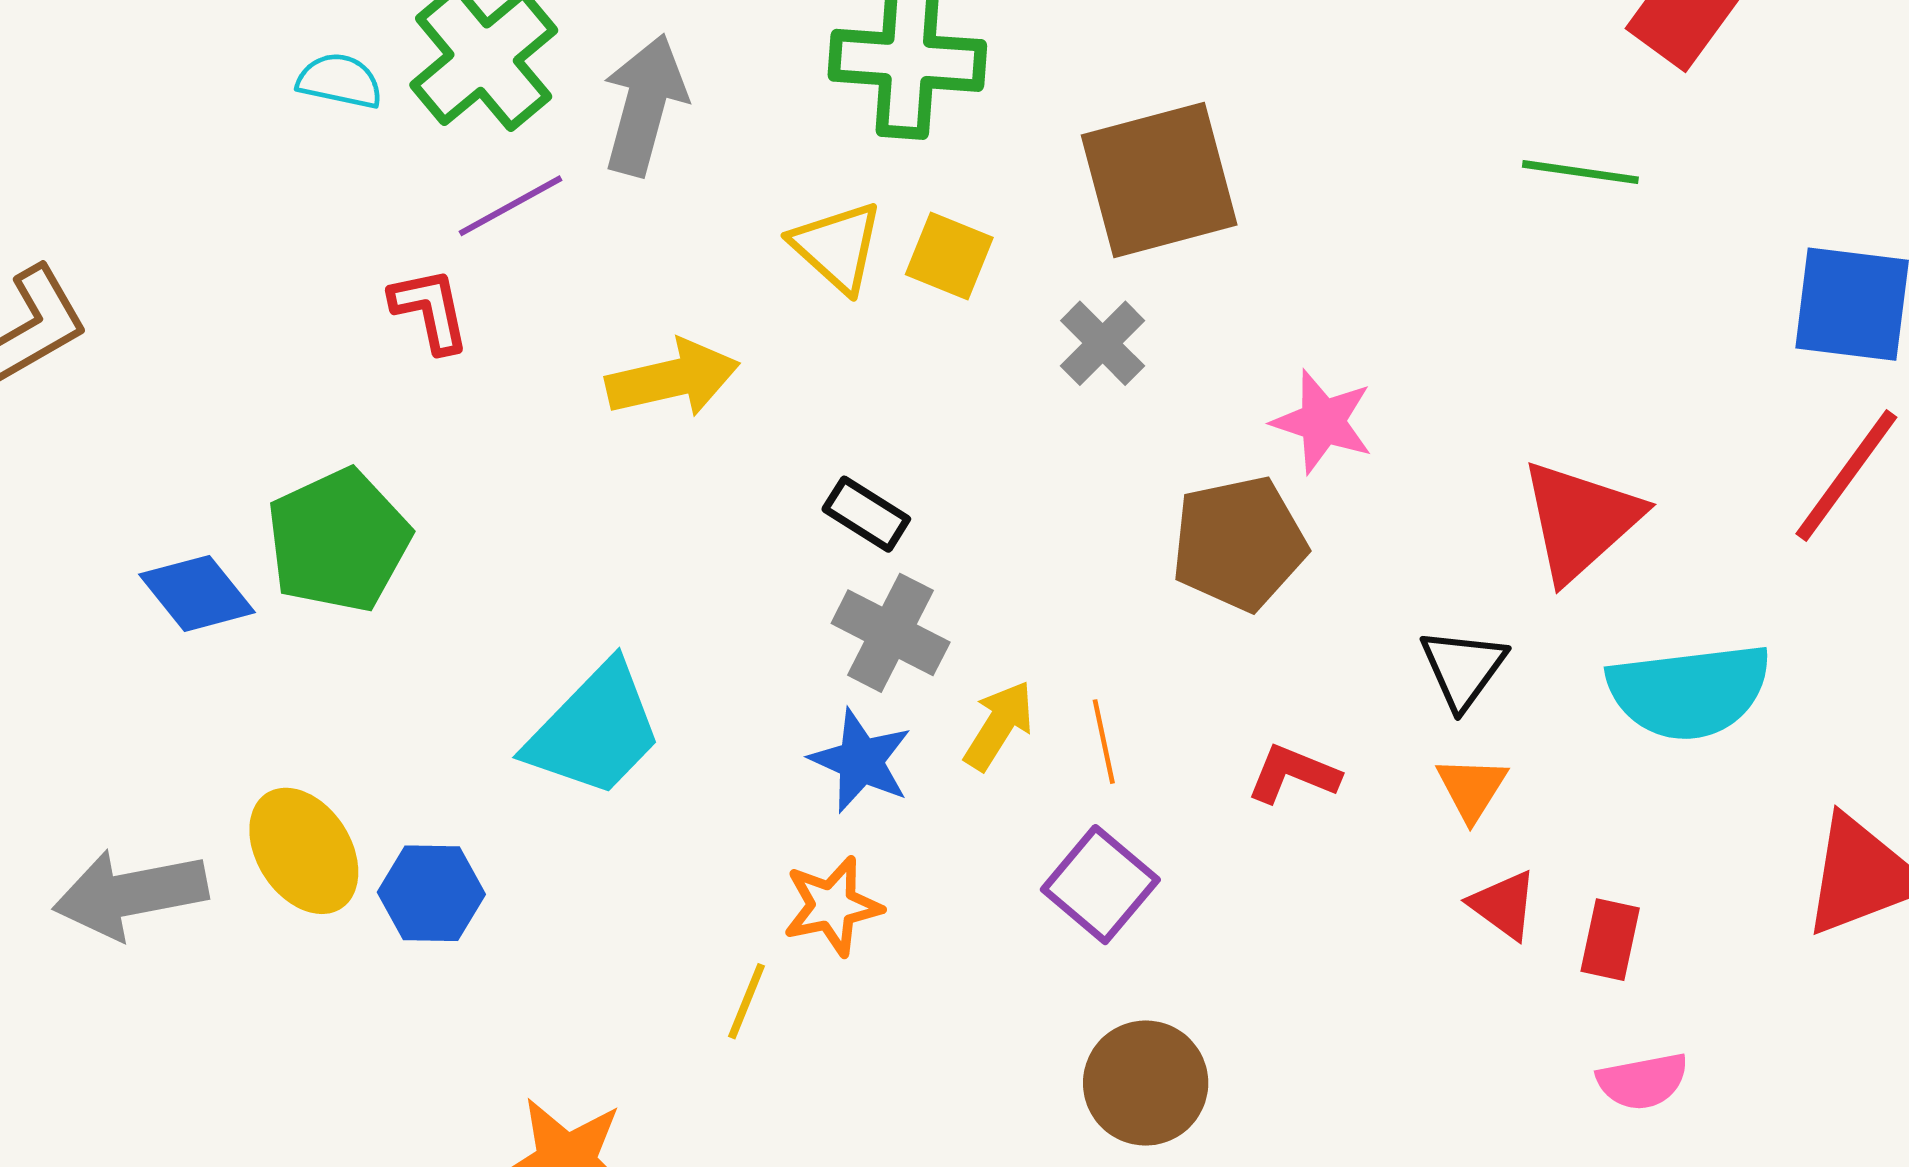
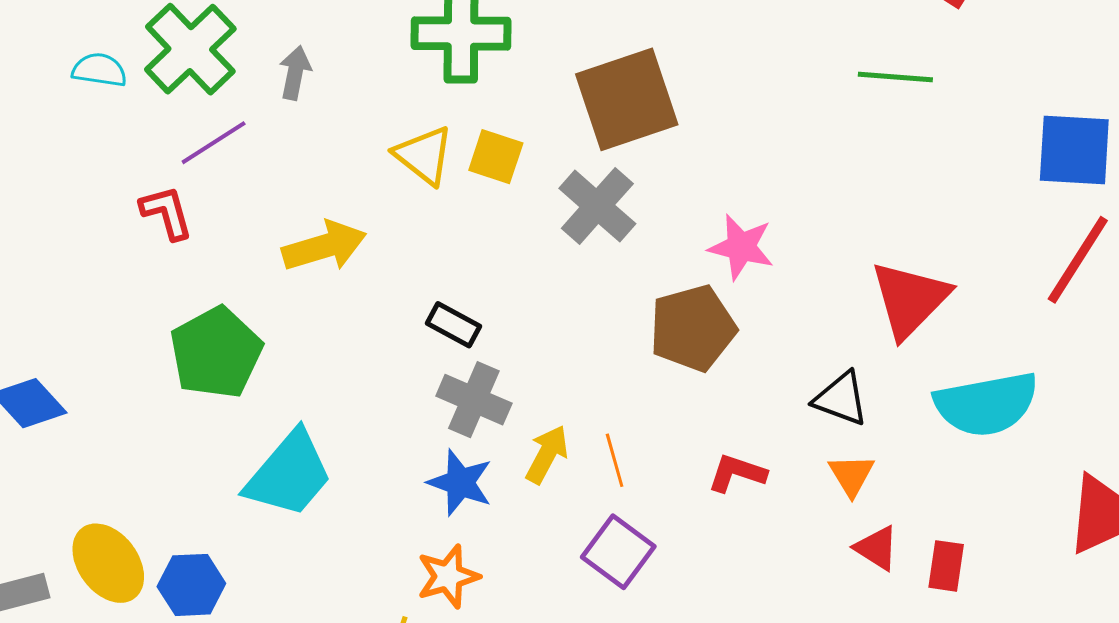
gray arrow: (645, 105) -> (295, 73), size x0.6
gray cross: (1103, 343) -> (597, 206), size x1.4
green pentagon: (338, 541) -> (216, 353), moved
black triangle: (1463, 668) -> (841, 399), turned -42

